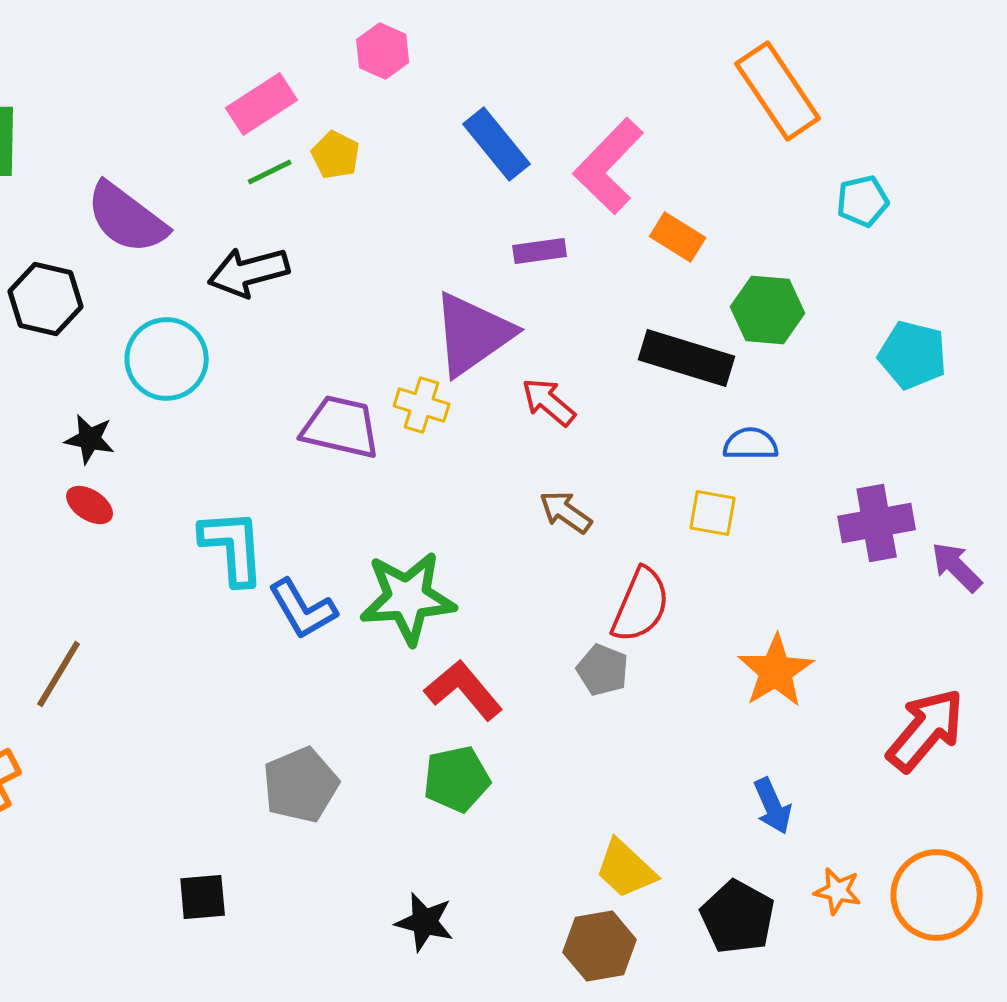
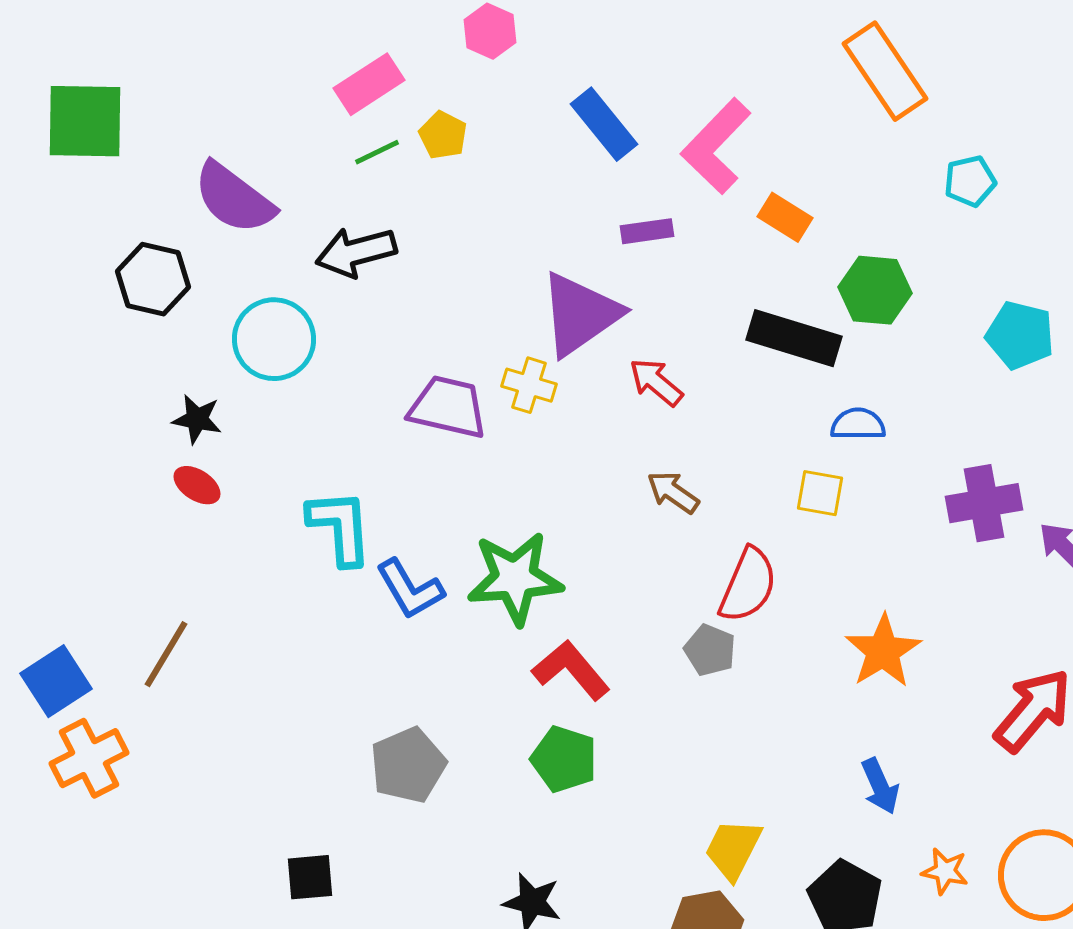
green pentagon: (457, 779) -> (564, 759), turned 30
yellow trapezoid: (626, 869) -> (733, 849), turned 74

